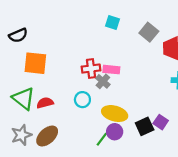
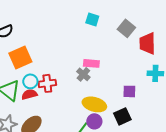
orange square: (35, 63) -> (20, 57), turned -30
red cross: (91, 69) -> (47, 83), moved
cyan circle: (82, 100) -> (30, 81), moved
purple square: (161, 122) -> (129, 91), moved, turned -32

